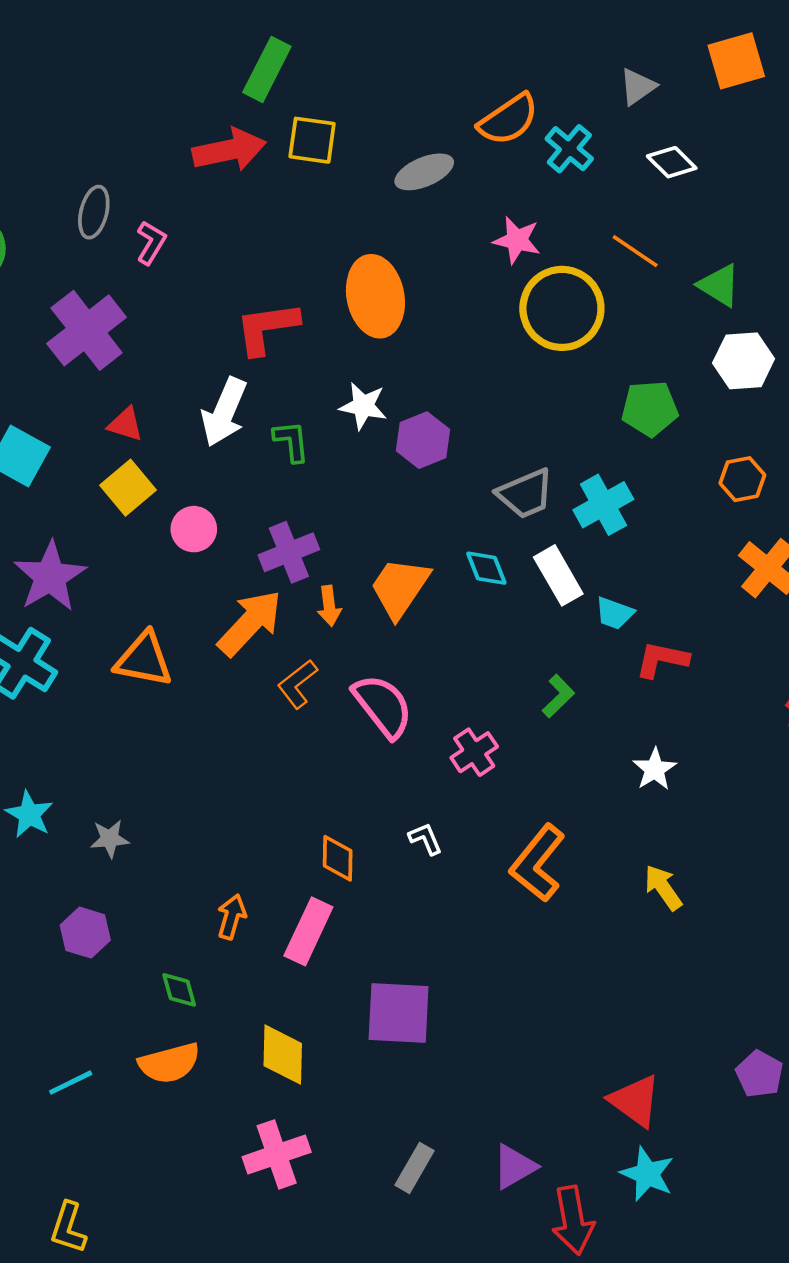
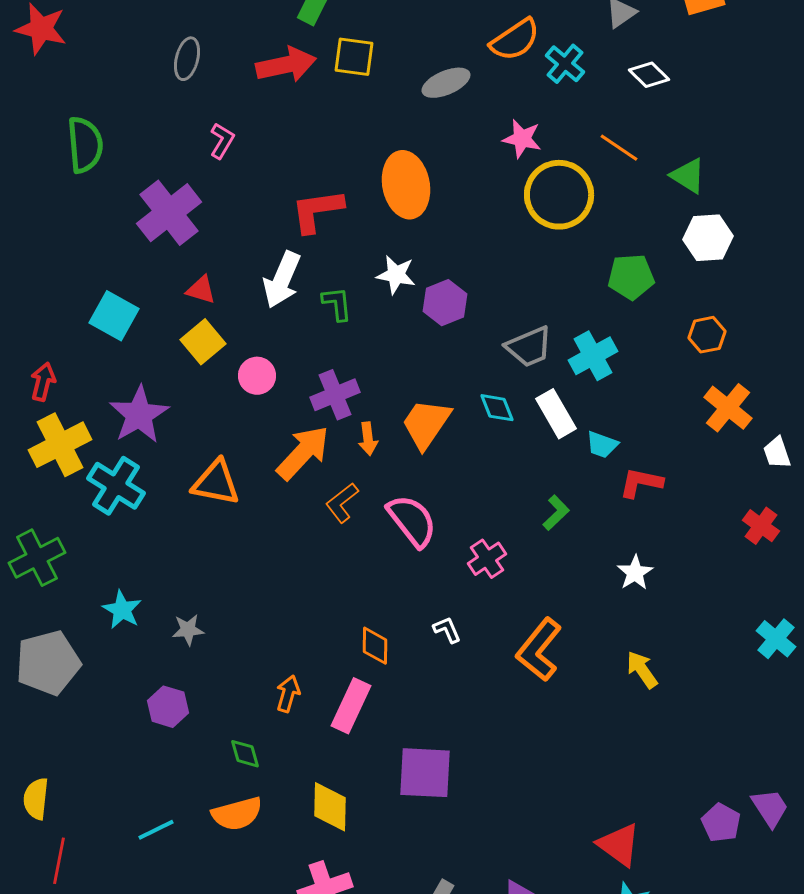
gray ellipse: (94, 212) -> (187, 59), moved

